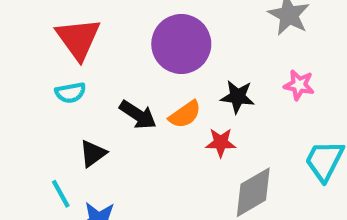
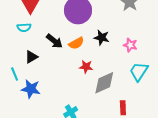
pink star: (299, 85) -> (130, 45), moved
red star: (221, 143) -> (86, 67), moved

